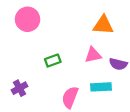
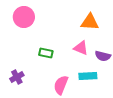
pink triangle: (93, 55) -> (81, 48), turned 35
green rectangle: (53, 61) -> (46, 53), turned 32

